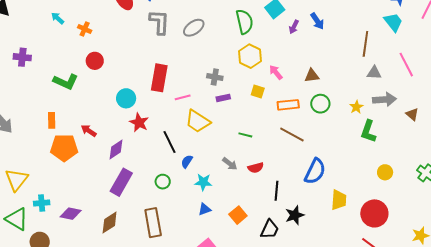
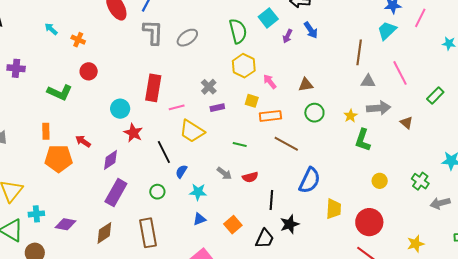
cyan trapezoid: (393, 22) -> (387, 31), turned -95
gray cross: (215, 77) -> (209, 87), turned 35
orange rectangle: (288, 105) -> (270, 116), moved

